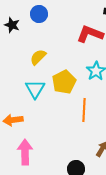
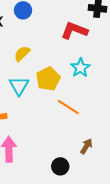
orange line: (84, 110) -> (68, 107), turned -60

